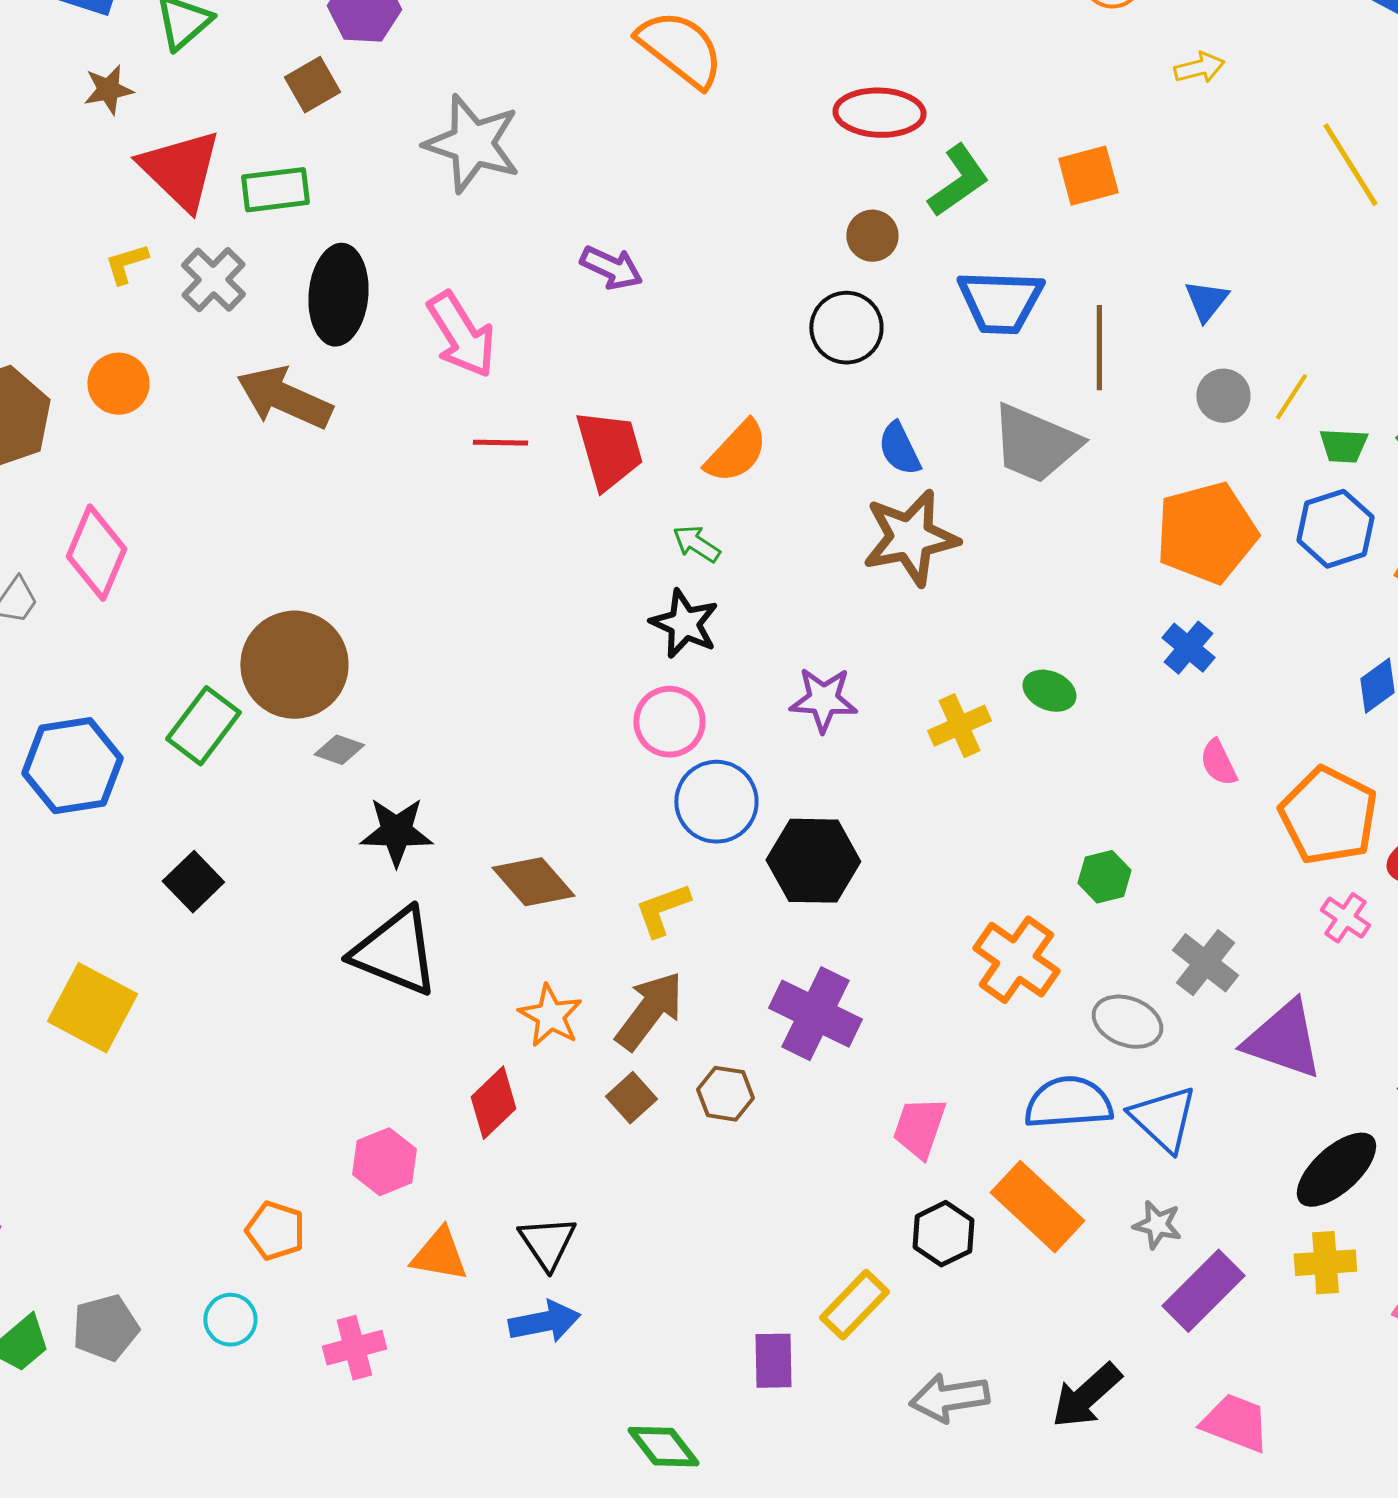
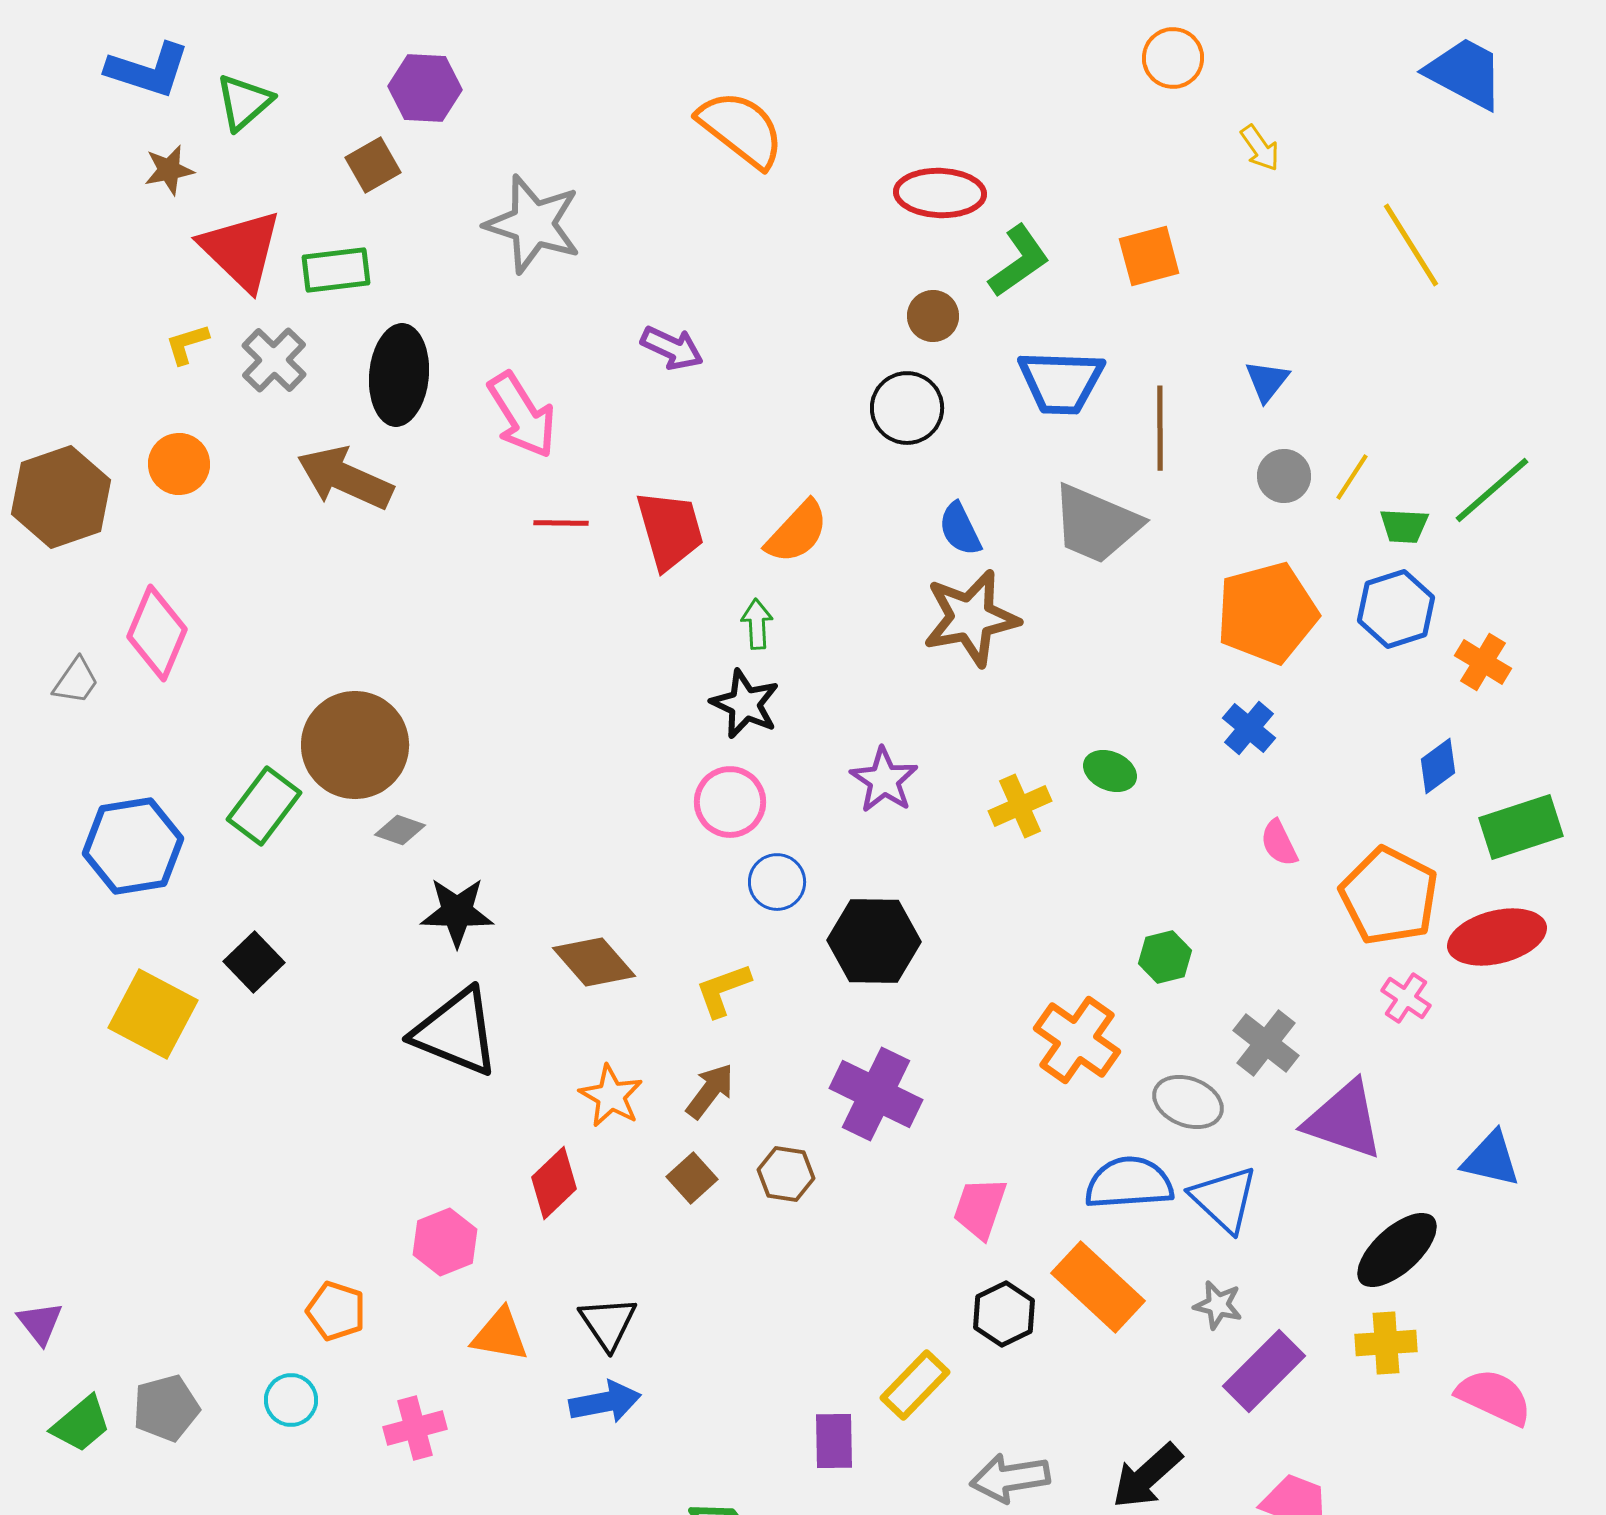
yellow arrow: (1199, 68) -> (1260, 148), turned 69
green arrow: (696, 544) -> (757, 624), turned 54
purple star: (823, 700) -> (884, 780), turned 30
blue circle: (716, 802) -> (777, 882), size x0.7
yellow square: (92, 1008) -> (153, 1014), moved
brown arrow: (649, 1011) -> (710, 1091), size x0.7

